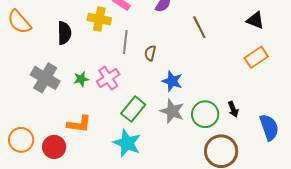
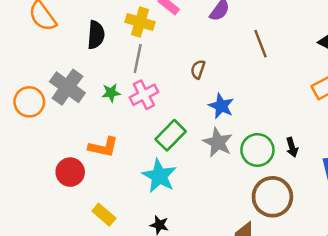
gray line: (125, 42) -> (138, 59), moved
orange circle: (21, 140) -> (29, 102), moved

